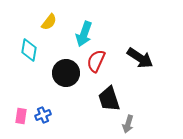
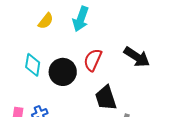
cyan arrow: (84, 34) -> (81, 19), moved
cyan diamond: (29, 50) -> (33, 65), moved

